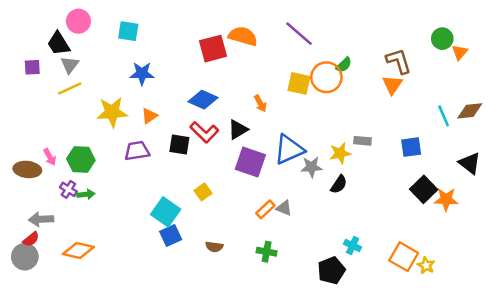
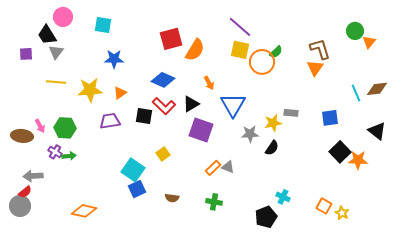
orange semicircle: (243, 36) -> (195, 50), moved, turned 105
yellow square: (299, 83) -> (240, 50), moved
yellow line: (70, 88) -> (56, 82), moved, turned 30
blue triangle: (289, 150) -> (233, 105), moved, turned -36
orange diamond: (78, 250) -> (84, 211), moved
orange square: (404, 257) -> (324, 206), size x0.7

